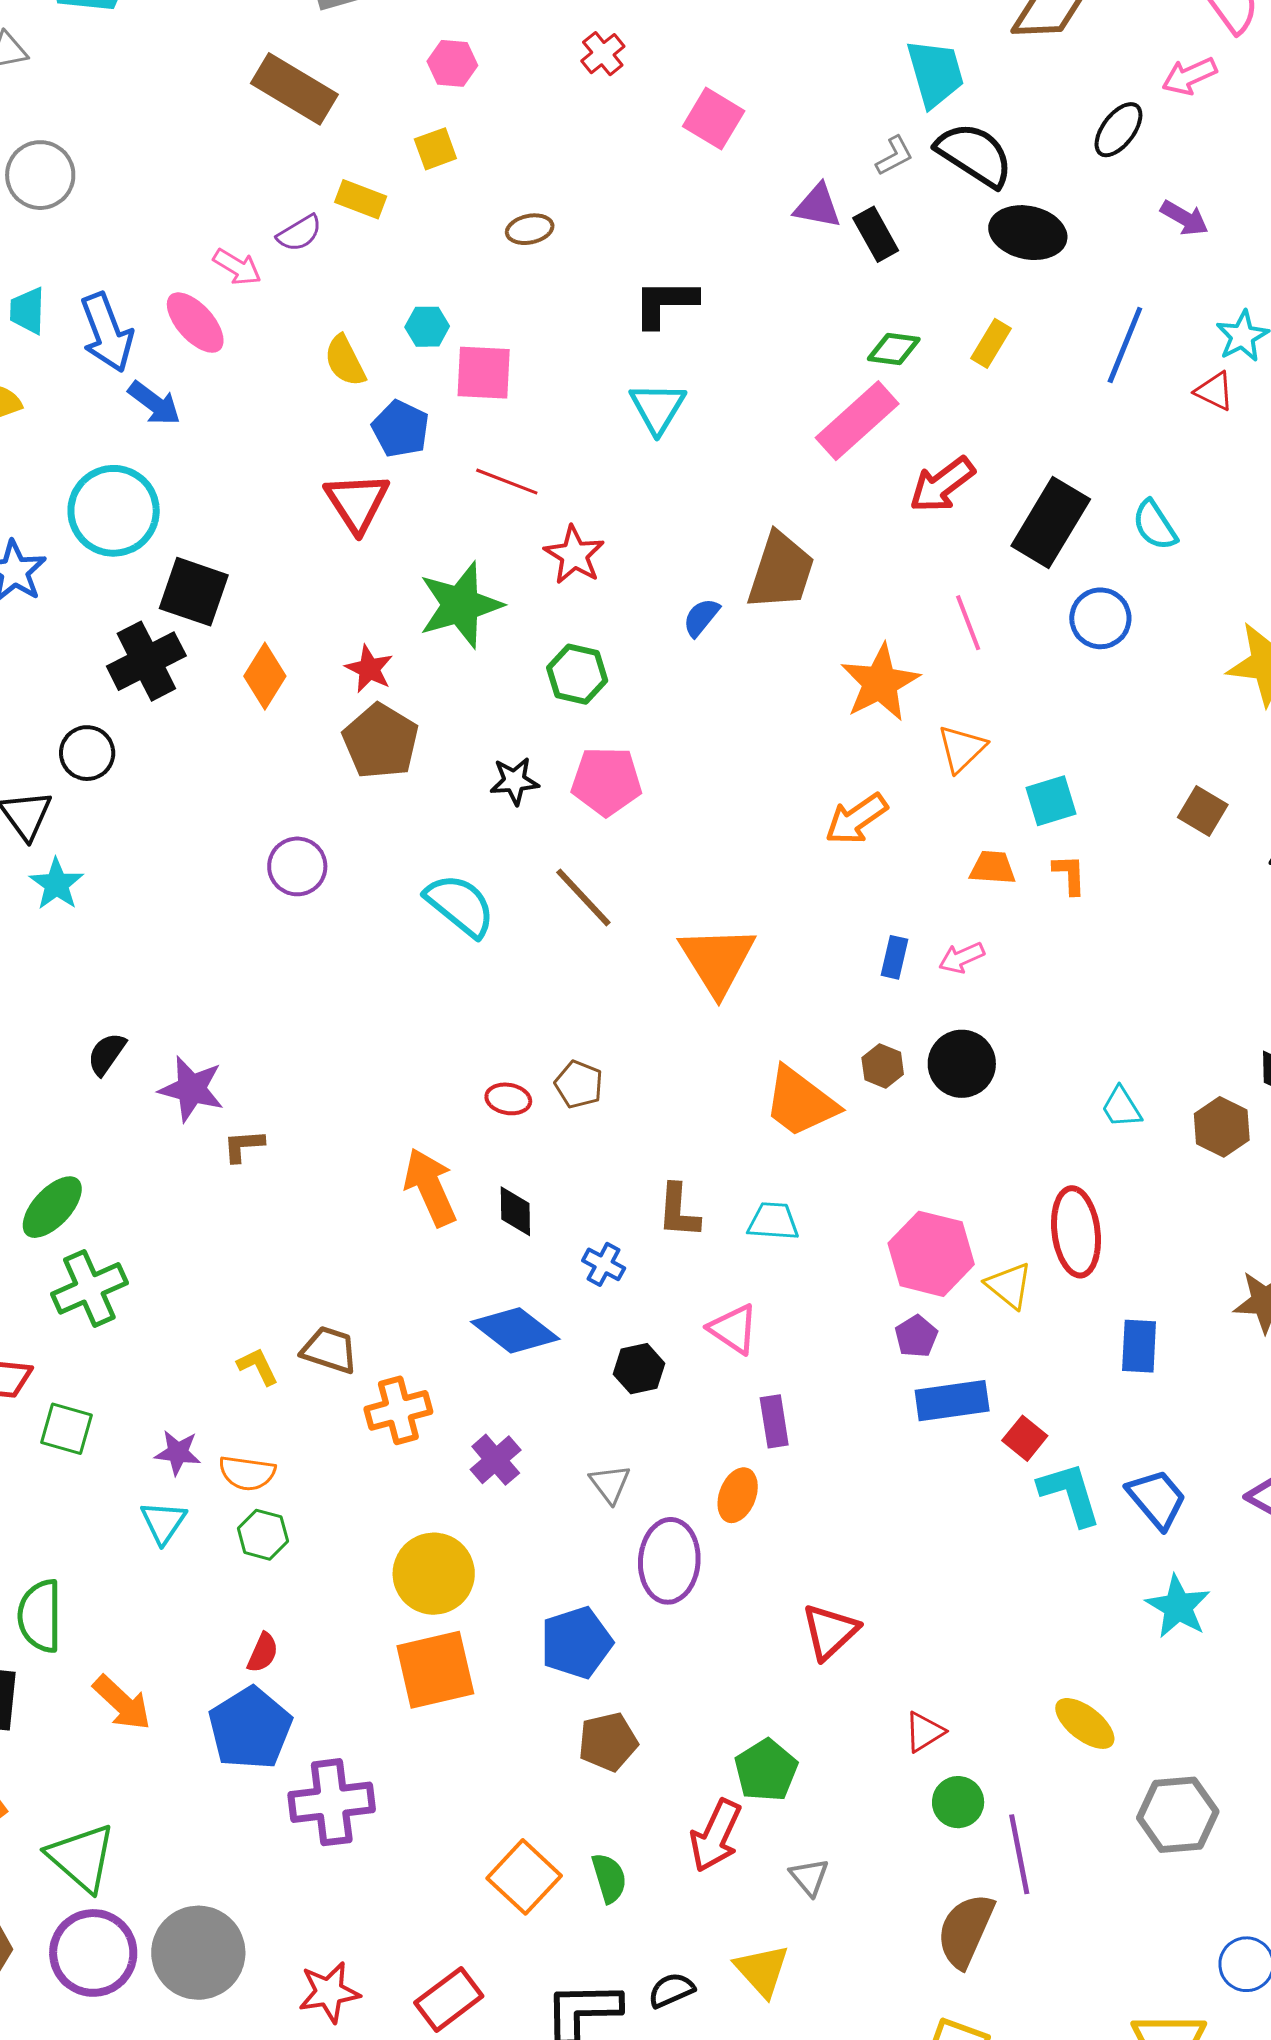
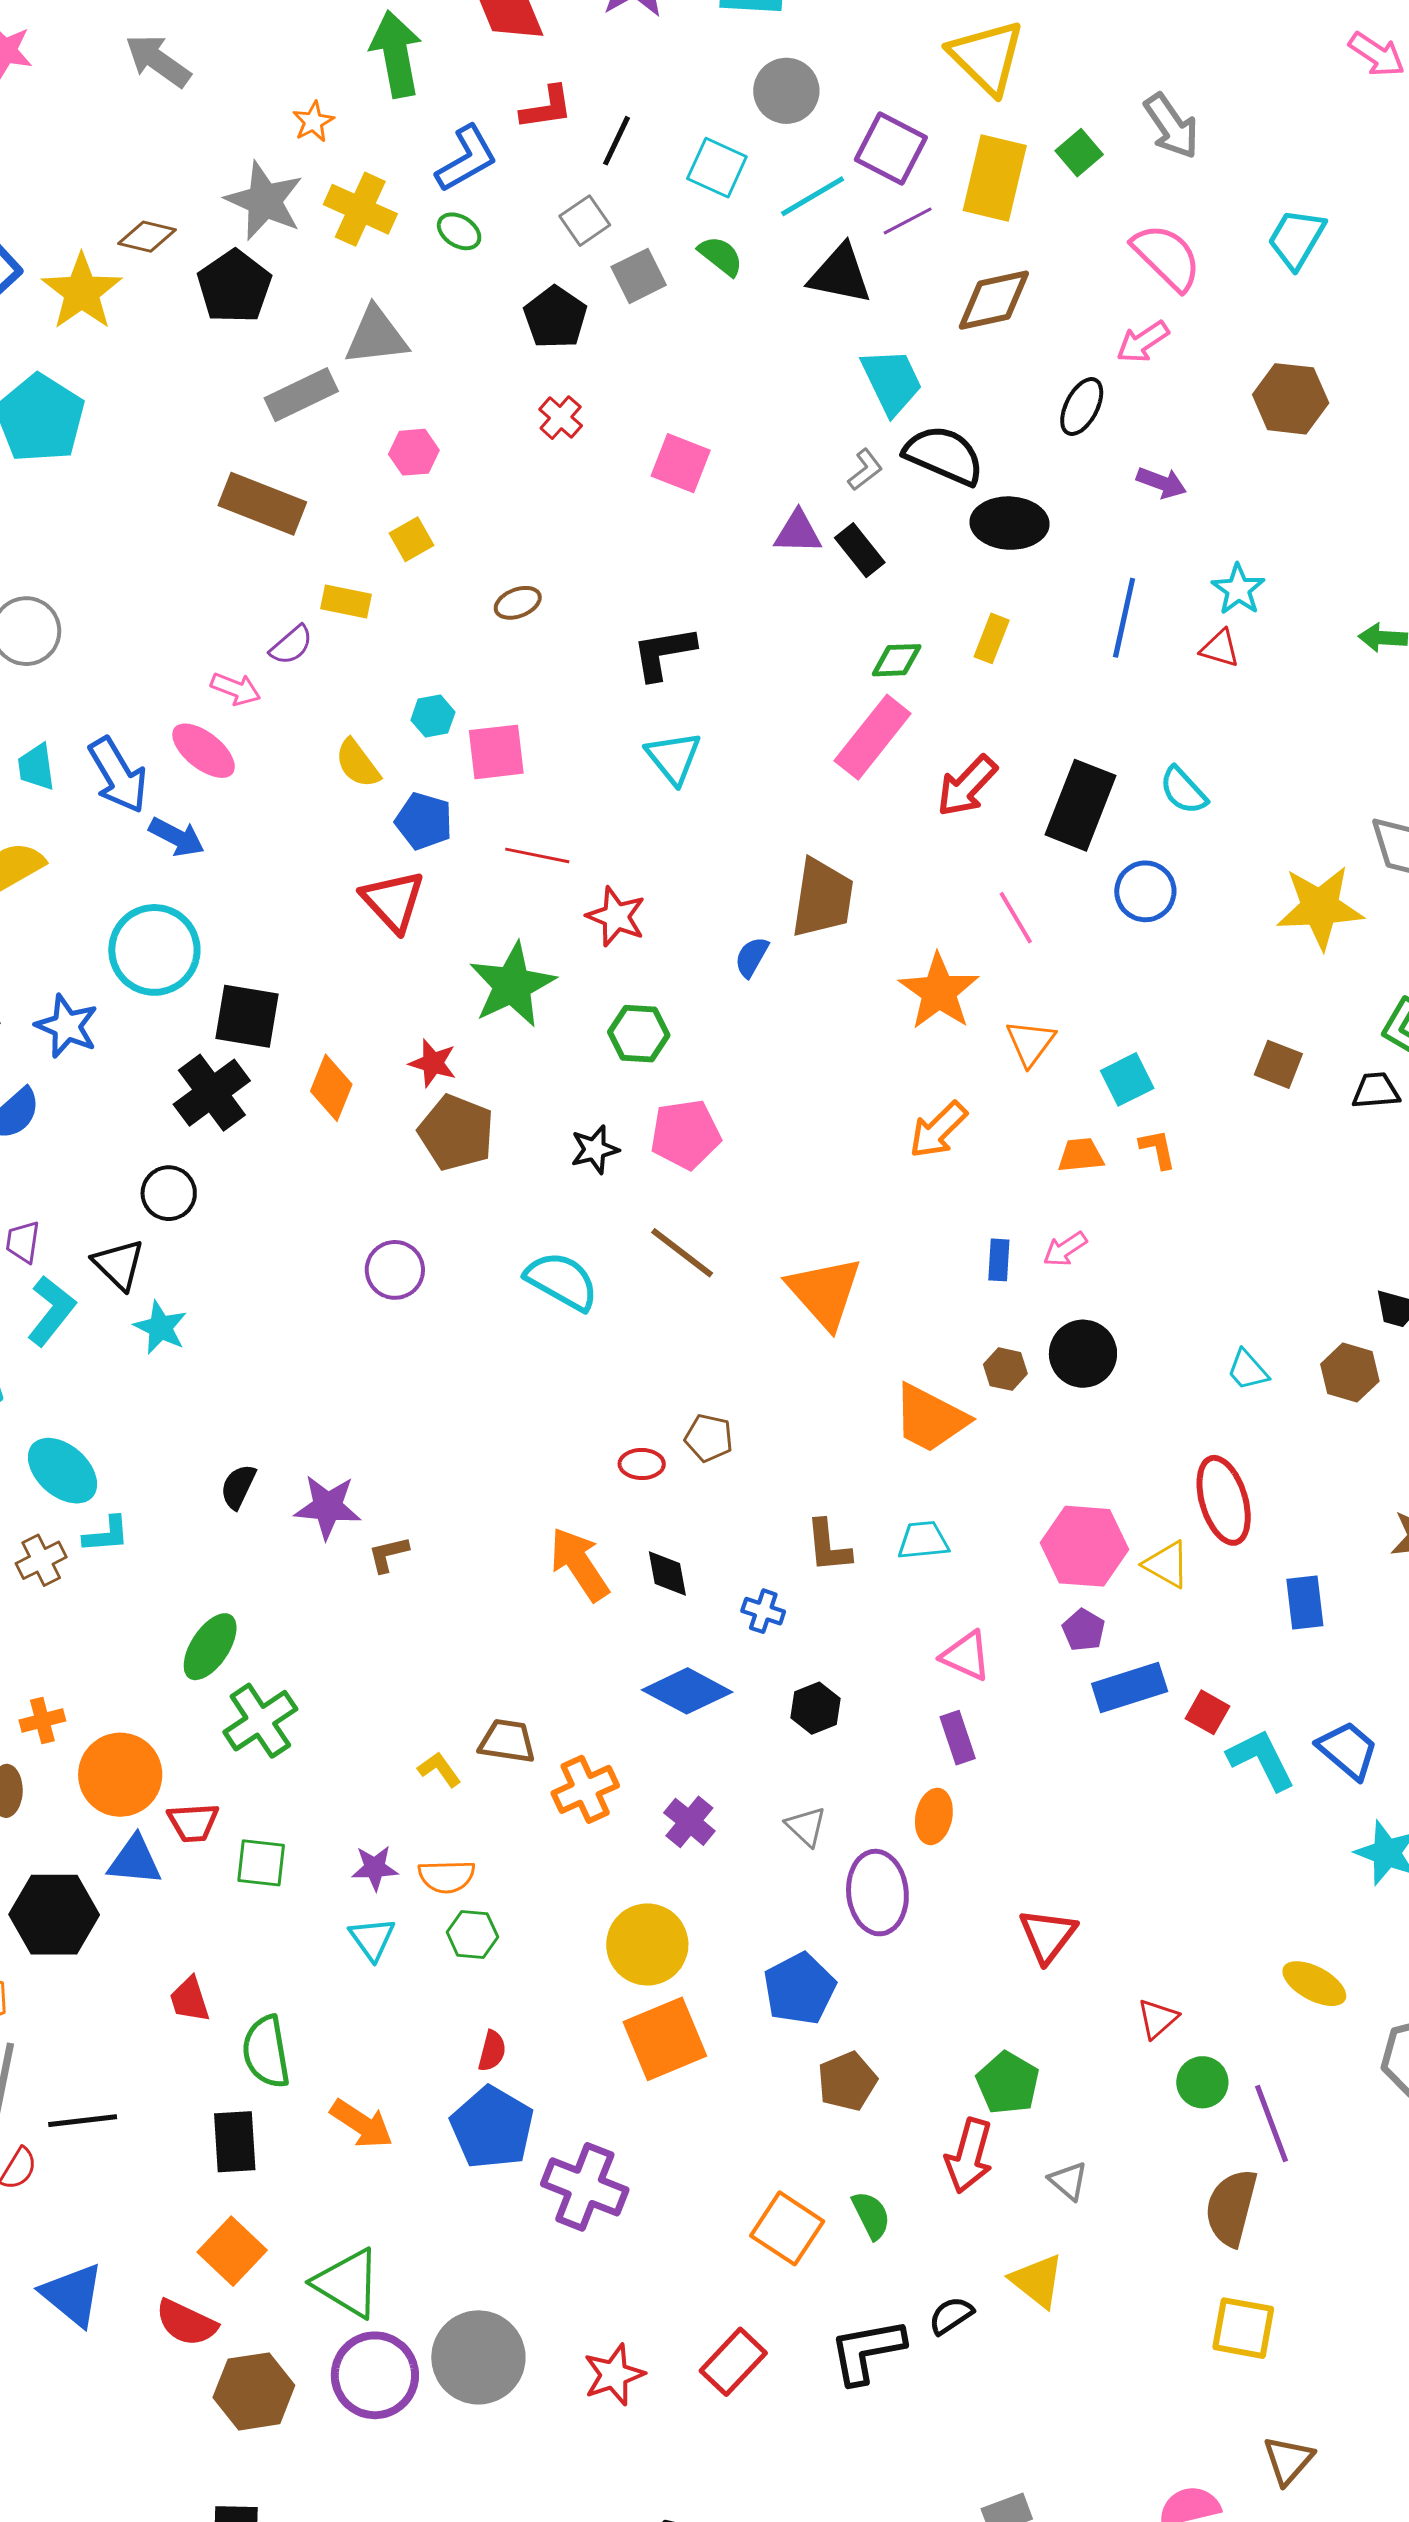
pink triangle: (733, 1329) -> (966, 1656), moved
purple cross: (332, 1802) -> (585, 2187), turned 38

